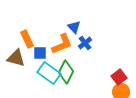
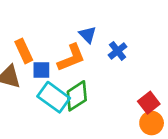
blue cross: (85, 43) -> (118, 51), moved
green diamond: (66, 72) -> (77, 96), turned 30

